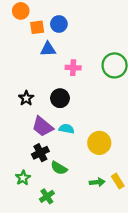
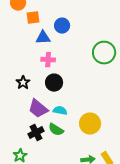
blue circle: (59, 24) -> (62, 26), moved
pink cross: (73, 68) -> (48, 60), moved
green semicircle: (59, 168) -> (56, 130), moved

